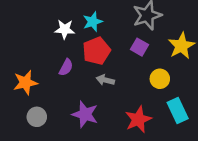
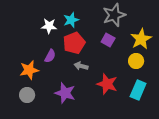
yellow circle: (160, 79) -> (136, 61), moved
orange star: (25, 83) -> (29, 70), moved
cyan rectangle: (178, 110) -> (138, 90), turned 48
red star: (138, 119) -> (107, 84), moved, turned -30

